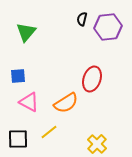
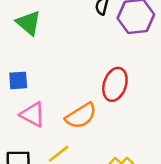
green triangle: (26, 32) -> (29, 23), turned -30

